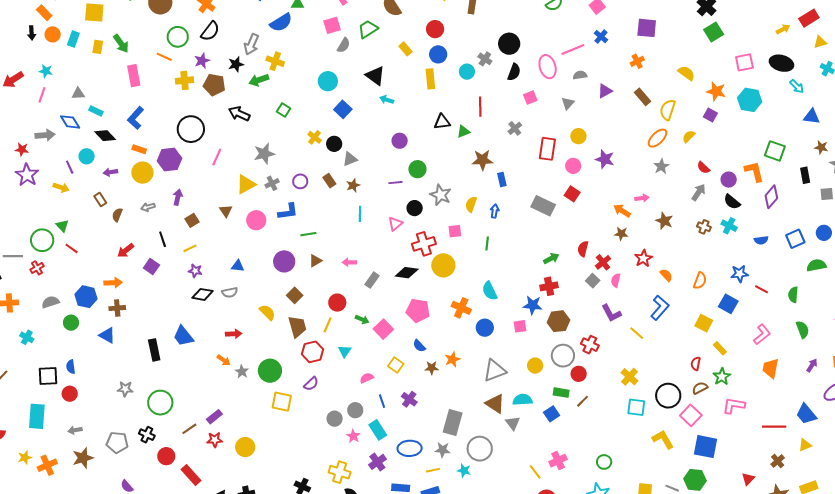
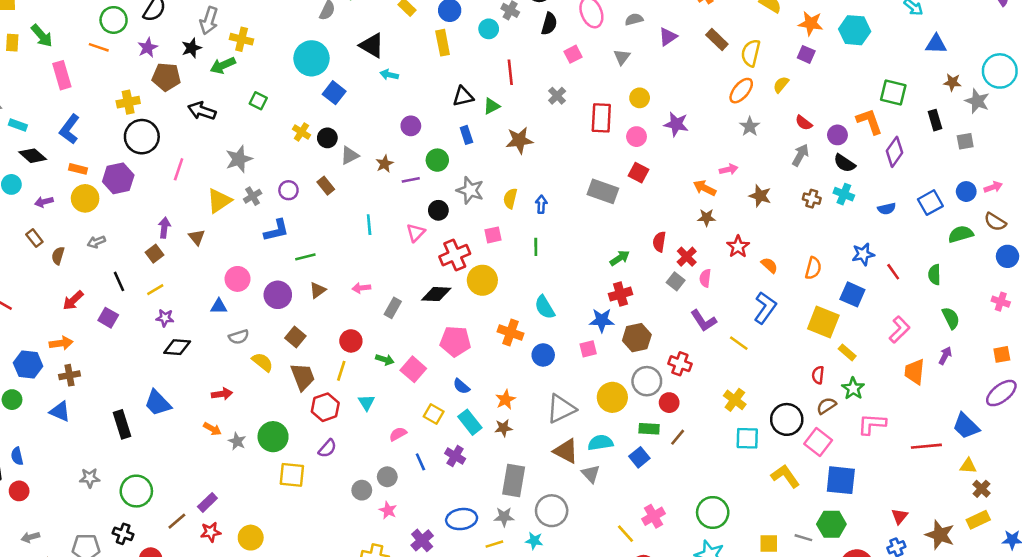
yellow cross: (184, 80) -> (128, 102), moved
cyan circle: (328, 81) -> (311, 58), size x1.4
blue rectangle: (502, 180) -> (466, 135), moved
brown star: (353, 185) -> (385, 164), moved
purple arrow: (178, 197) -> (164, 228), moved
pink circle: (256, 220) -> (238, 279), moved
red line: (761, 289) -> (893, 272), turned 32
gray semicircle: (230, 292) -> (239, 337), moved
yellow square: (704, 323) -> (823, 322), size x1.4
purple arrow: (812, 365) -> (945, 356), moved
yellow circle: (535, 366) -> (612, 397), size x1.5
brown star: (432, 368) -> (503, 428), moved
cyan rectangle: (378, 430) -> (470, 422), moved
yellow triangle: (805, 445) -> (968, 466), turned 32
brown cross: (778, 461) -> (981, 489), moved
green circle: (604, 462) -> (713, 512), size x1.6

